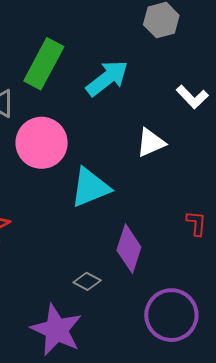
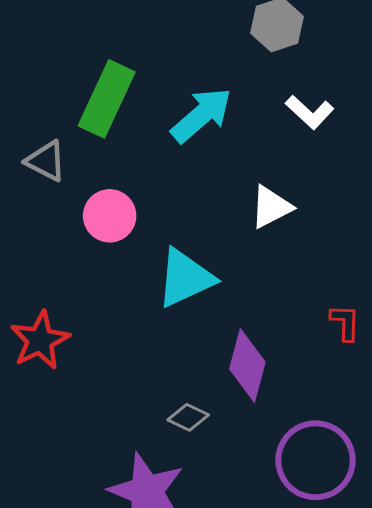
white L-shape: (192, 97) -> (310, 112), moved
pink circle: (42, 143) -> (110, 216), size x0.7

